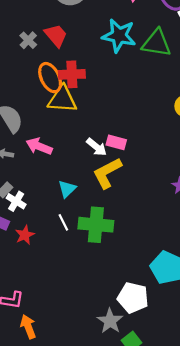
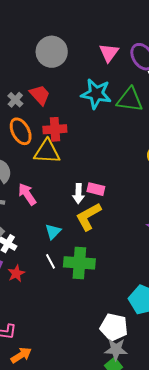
orange ellipse: (50, 78) -> (21, 131), moved
pink arrow: (39, 146) -> (27, 194), turned 35
white arrow: (97, 147) -> (78, 194), turned 54
gray star: (110, 321) -> (116, 349), moved, turned -30
orange arrow: (28, 327) -> (21, 355), turned 80

